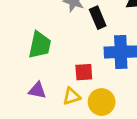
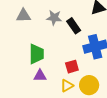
purple triangle: (37, 90) -> (40, 76), moved

